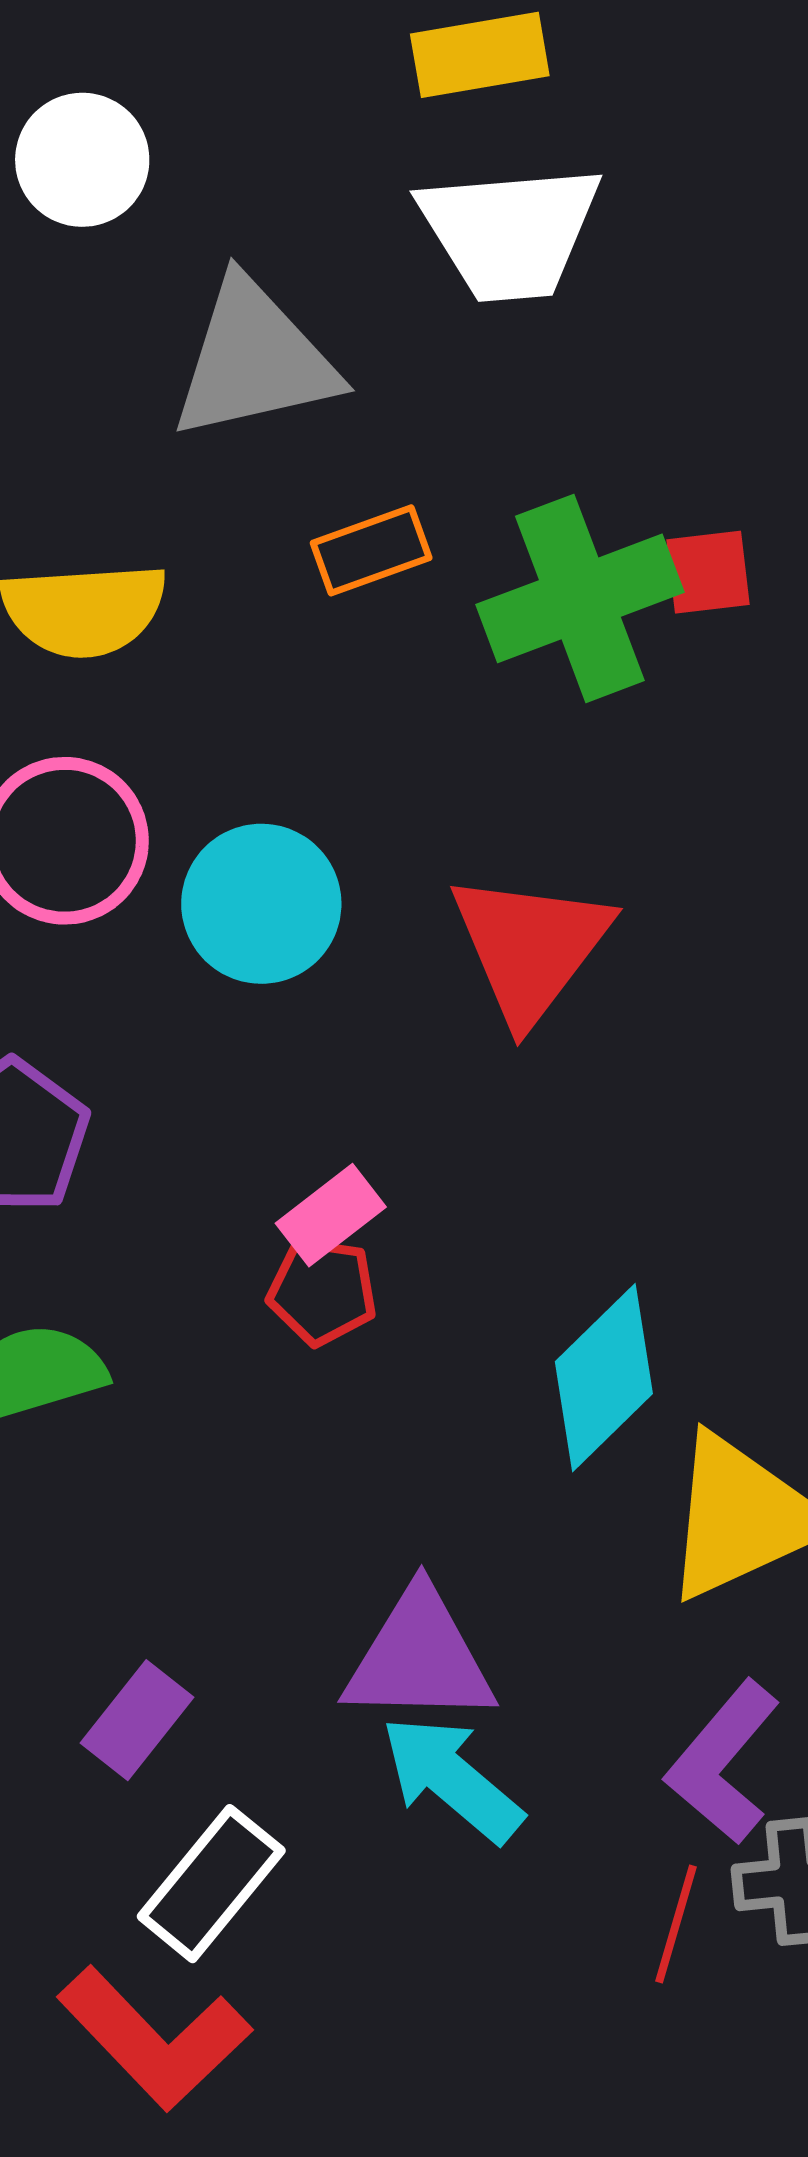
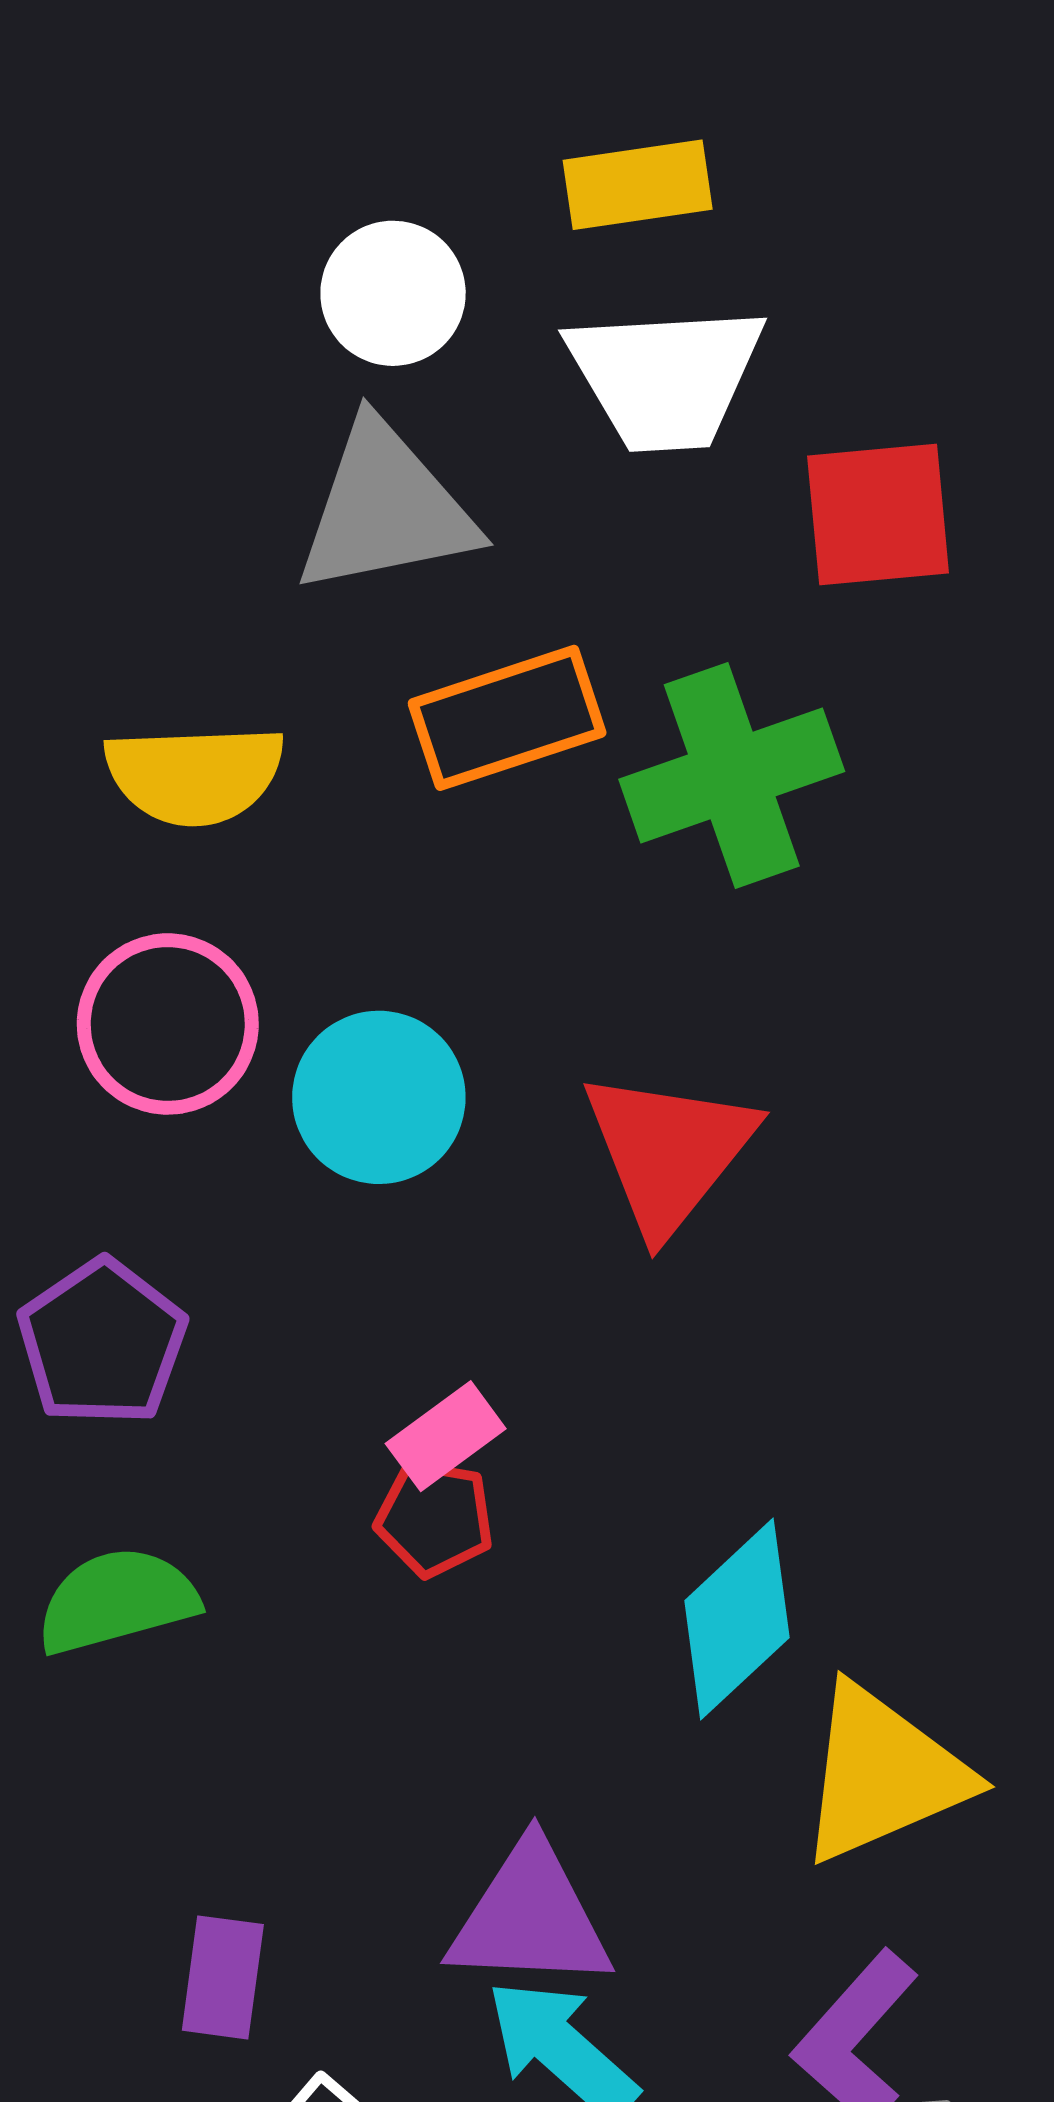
white circle: (82, 160) -> (393, 293), moved
orange rectangle: (371, 550) -> (507, 718), size x1.5
red square: (708, 572) -> (878, 515), moved, size x1.6
purple rectangle: (137, 1720) -> (223, 1977), turned -32

